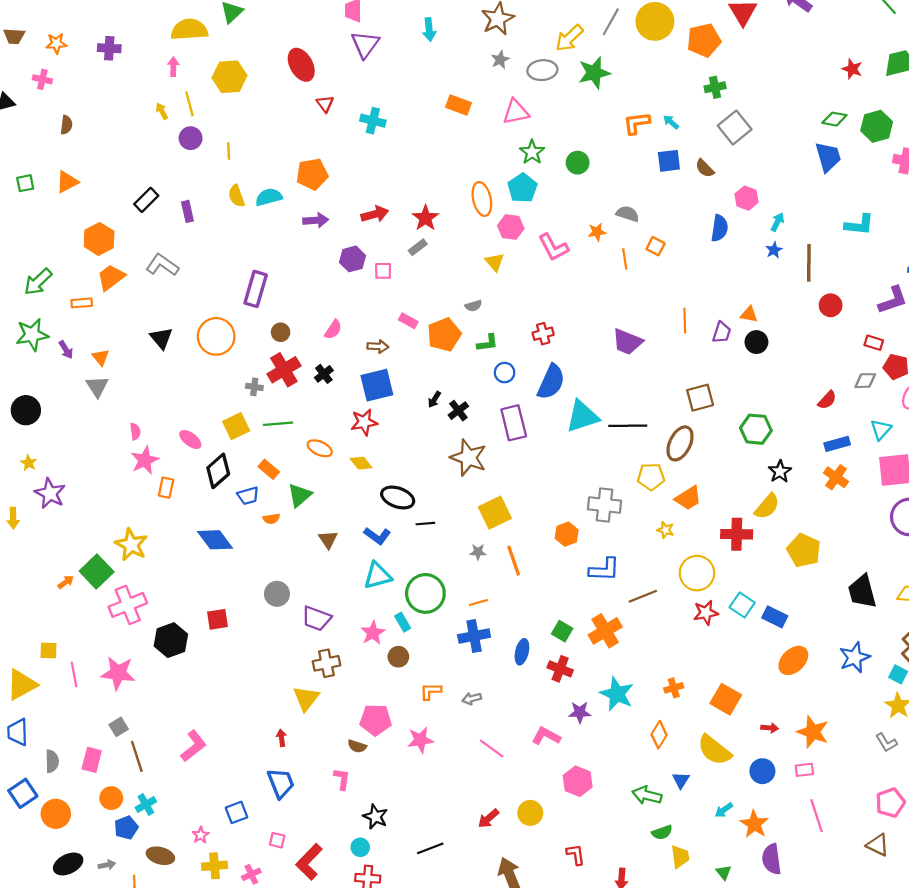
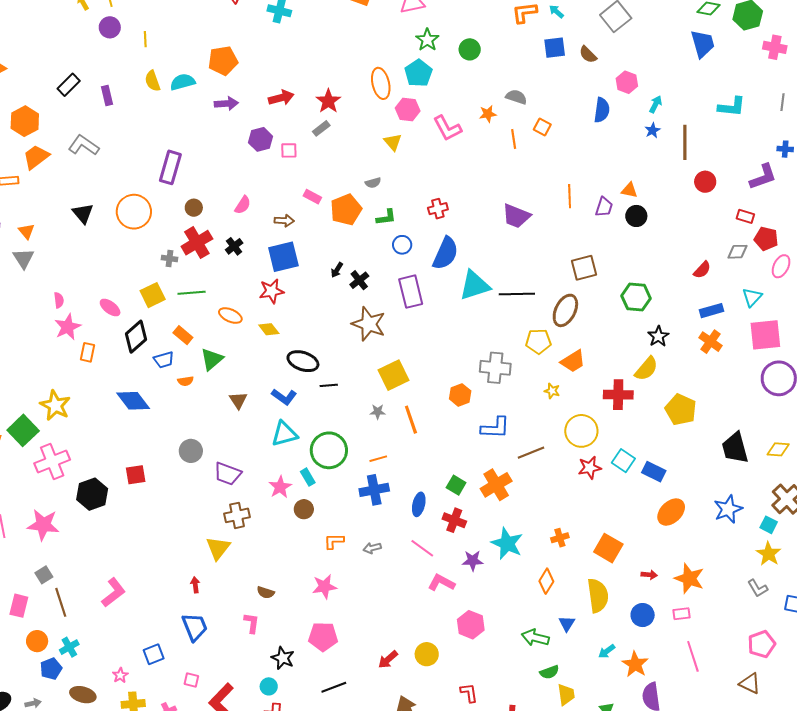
pink pentagon: (376, 720) -> (323, 637), moved
pink line: (492, 748) -> (422, 548), moved
yellow semicircle: (714, 750) -> (598, 595), turned -136

